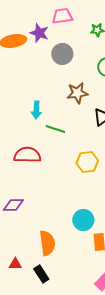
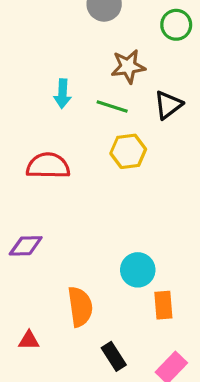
green line: (55, 129) -> (112, 106), moved
yellow hexagon: (87, 162) -> (128, 151), moved
black rectangle: (41, 274) -> (114, 356), moved

